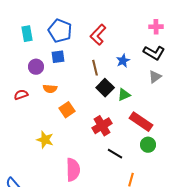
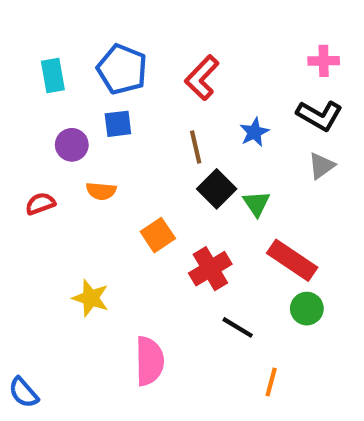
green triangle: (124, 95) -> (256, 204), turned -40
orange square: (67, 110) -> (158, 235), moved

